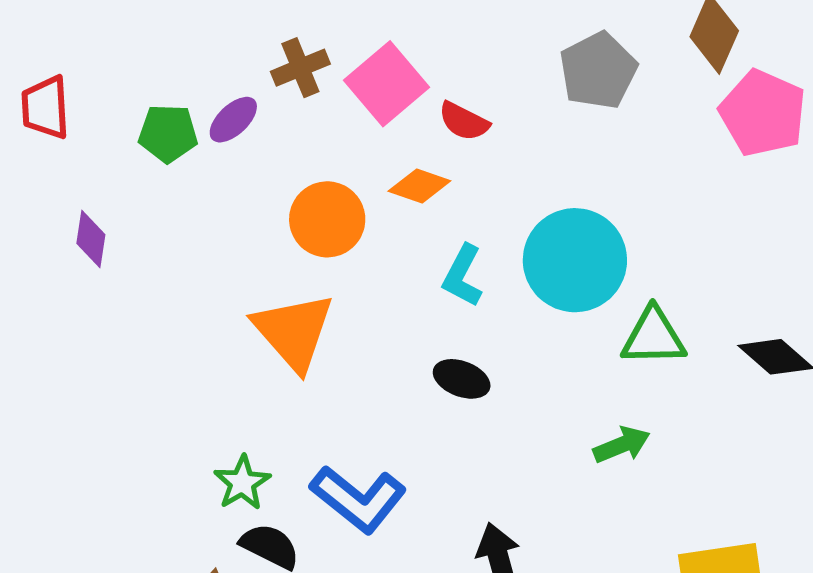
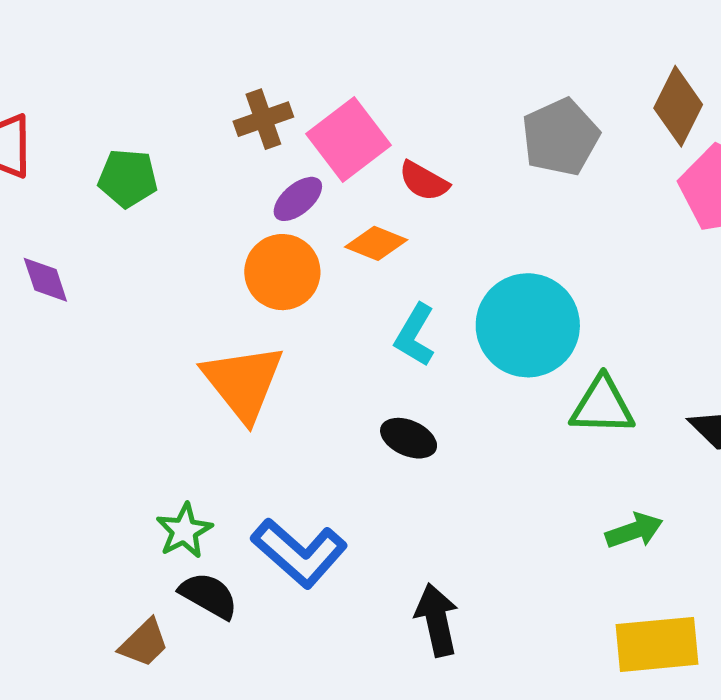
purple ellipse: (233, 120) -> (298, 199), moved
purple diamond: (91, 239) -> (45, 280), turned -30
green arrow: (622, 445) -> (634, 531), moved

